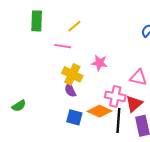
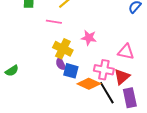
green semicircle: (19, 106) -> (12, 71), moved
blue square: (74, 117) -> (71, 71), moved
black line: (118, 120) -> (107, 93), turned -35

